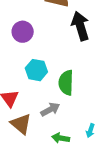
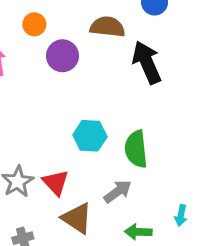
purple circle: (23, 32) -> (62, 56), moved

